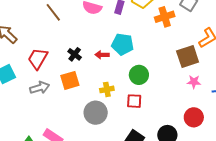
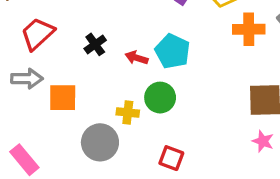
green circle: (139, 75) -> (160, 98), moved
orange square: (70, 80) -> (63, 98), moved
red square: (134, 101) -> (171, 158), moved

